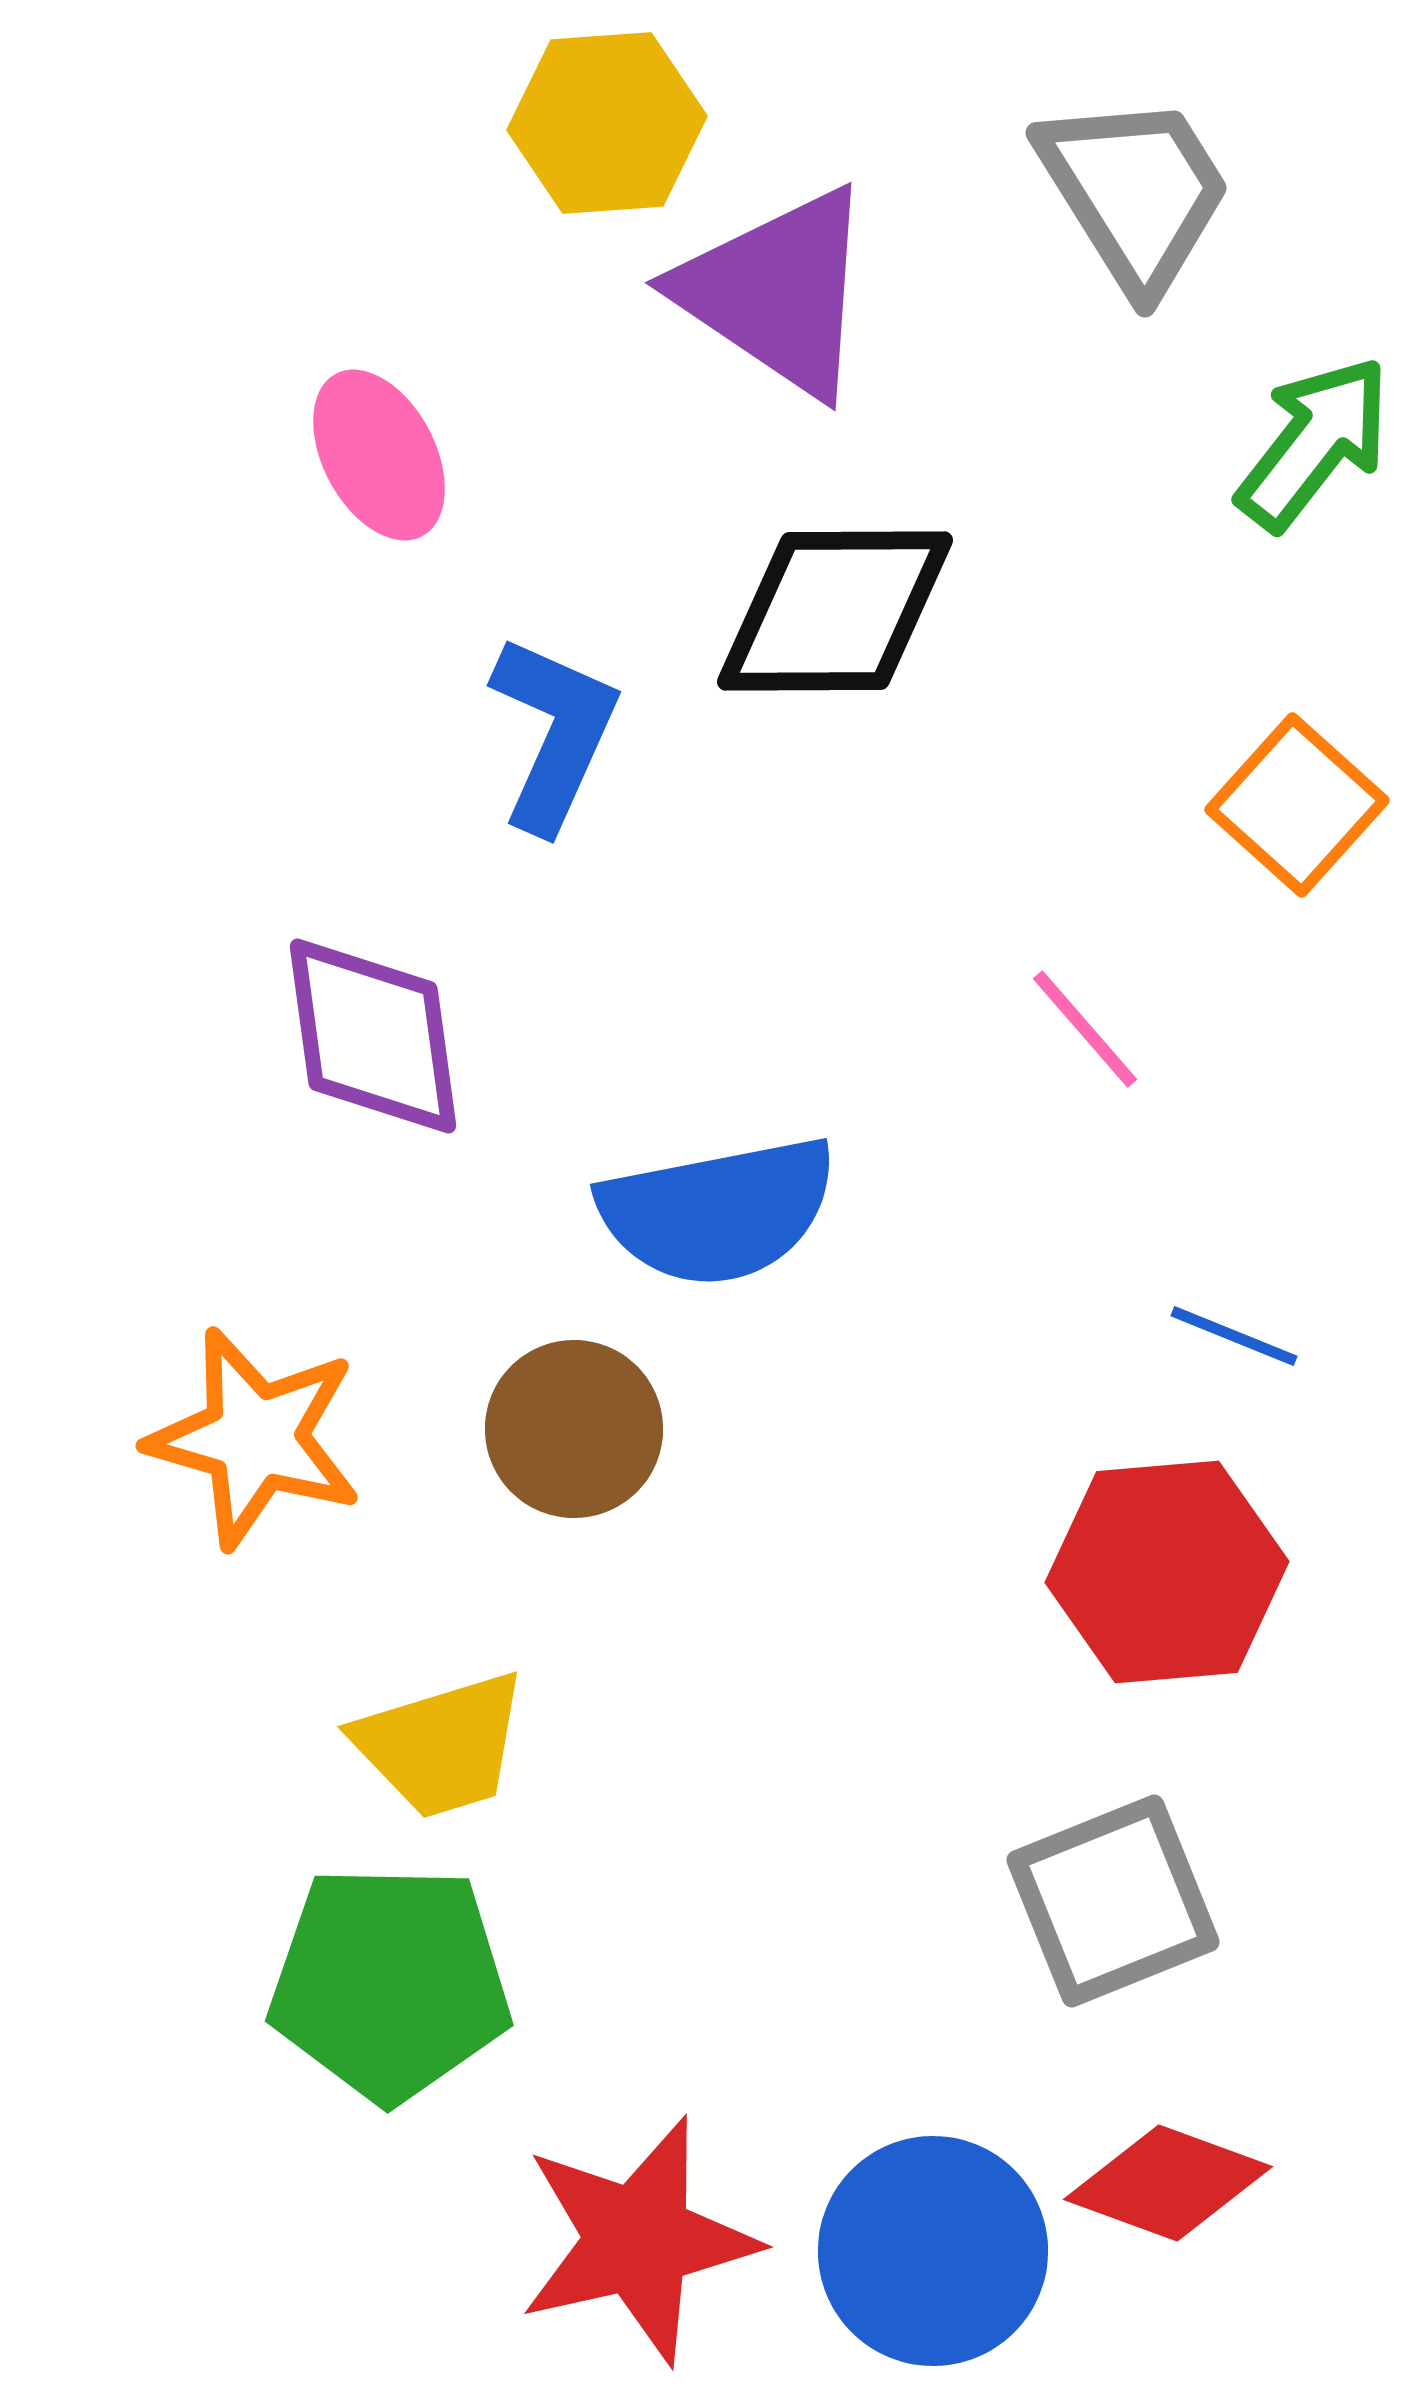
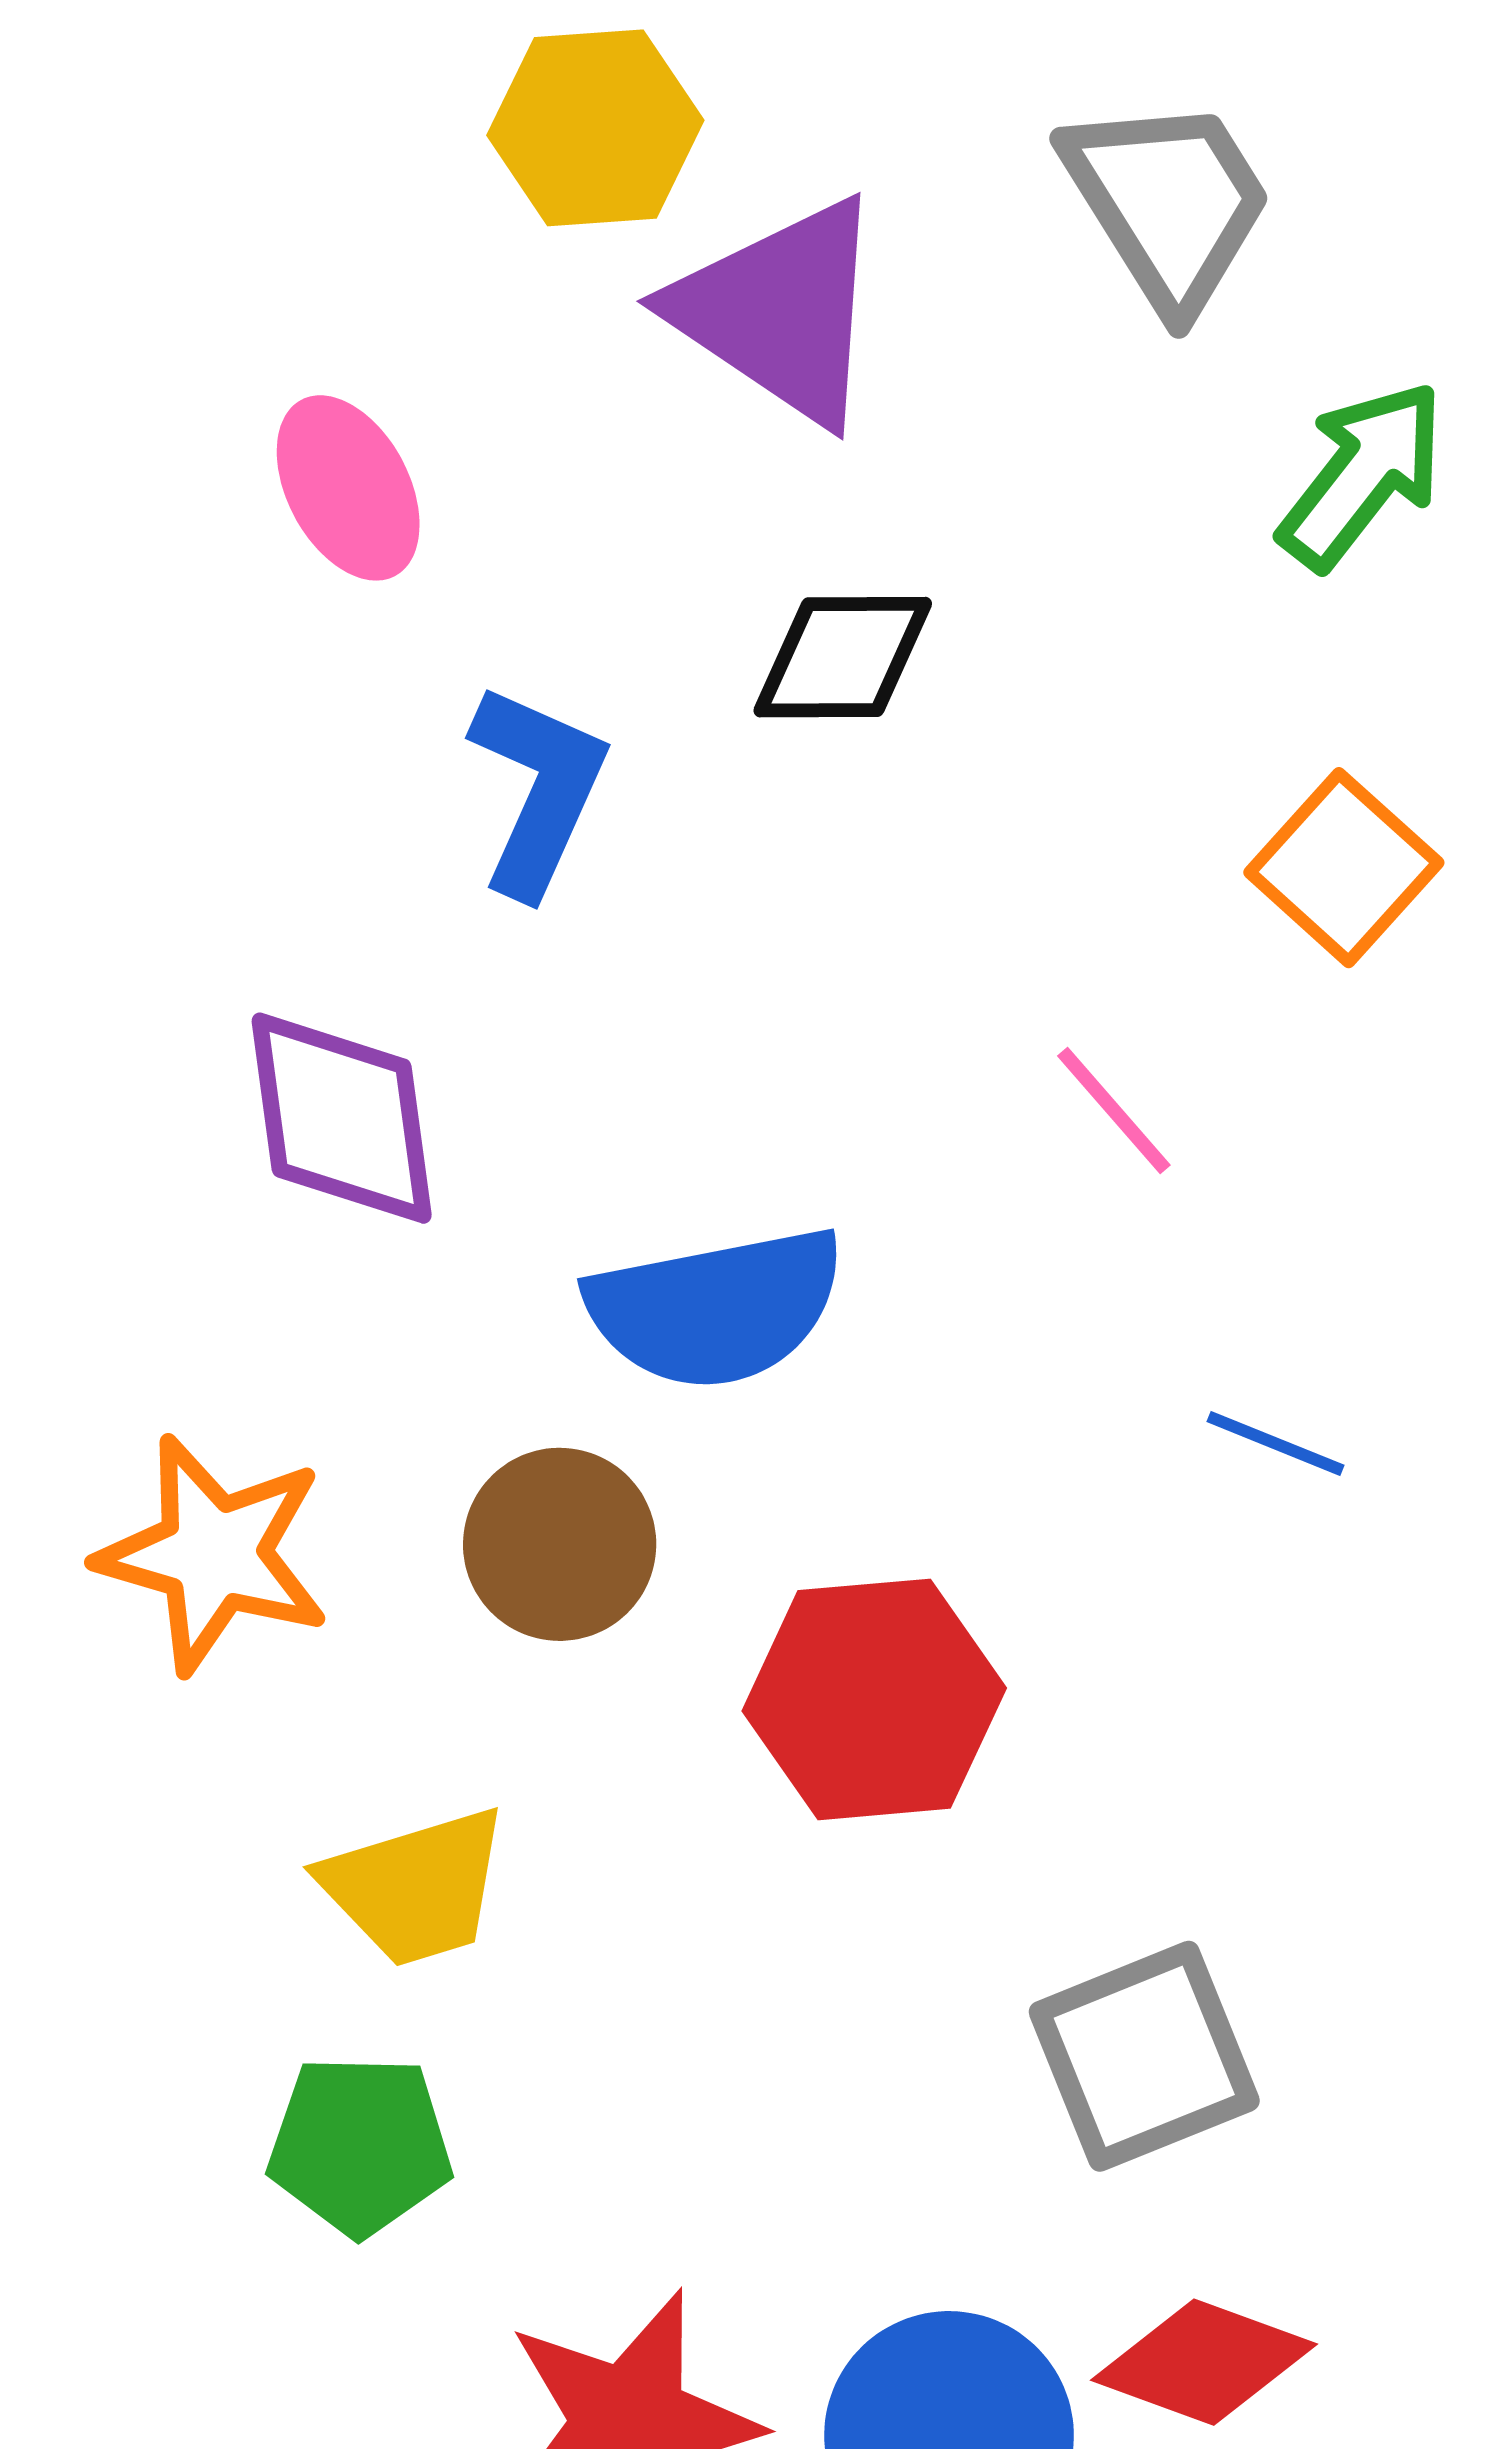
black diamond: (835, 611) -> (843, 657), size x0.7
red hexagon: (1167, 1572) -> (874, 1699), moved
green pentagon: (390, 1983) -> (360, 2145), size x0.7

